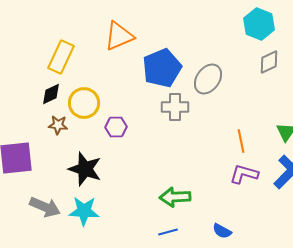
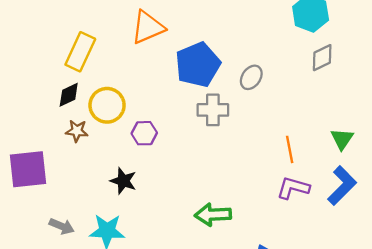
gray ellipse: (208, 79) -> (251, 77), size x0.7
black star: (85, 169) -> (123, 181), moved, size x0.7
gray arrow: (45, 207) -> (62, 226), size x0.7

